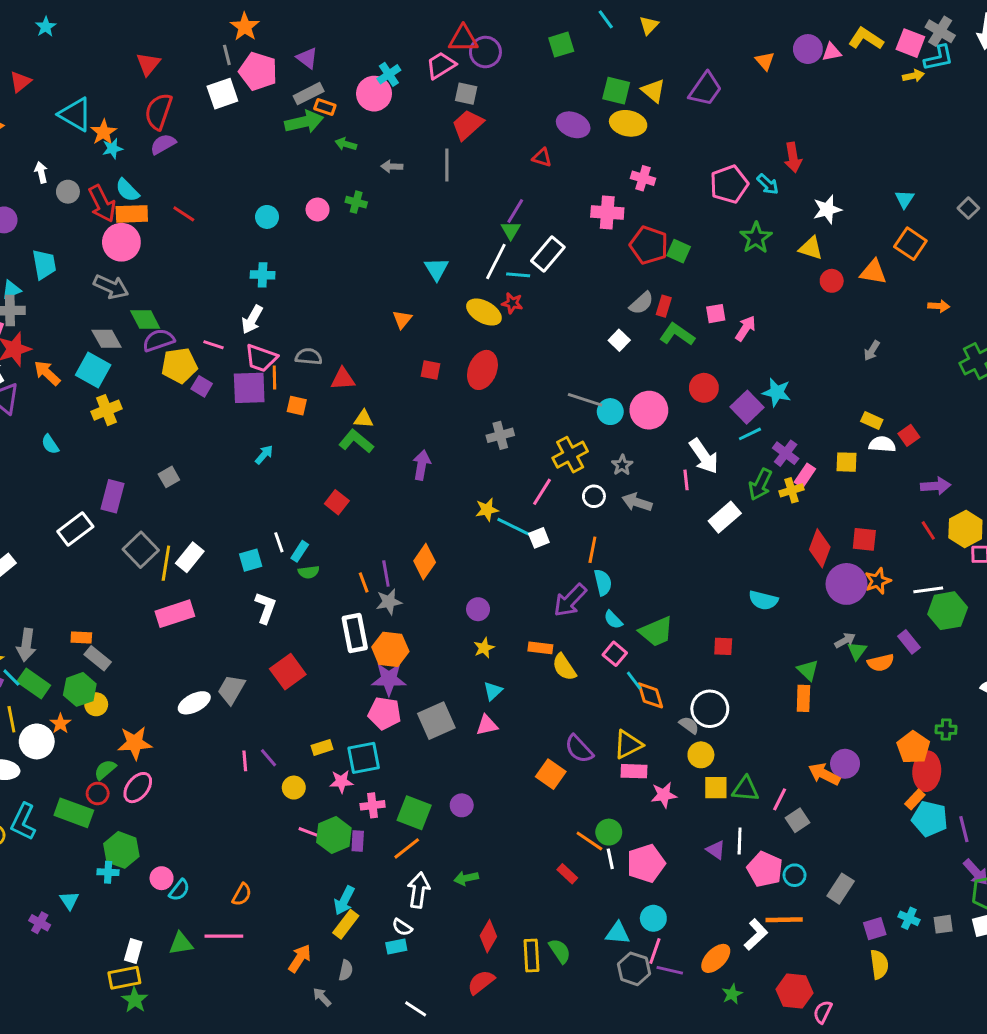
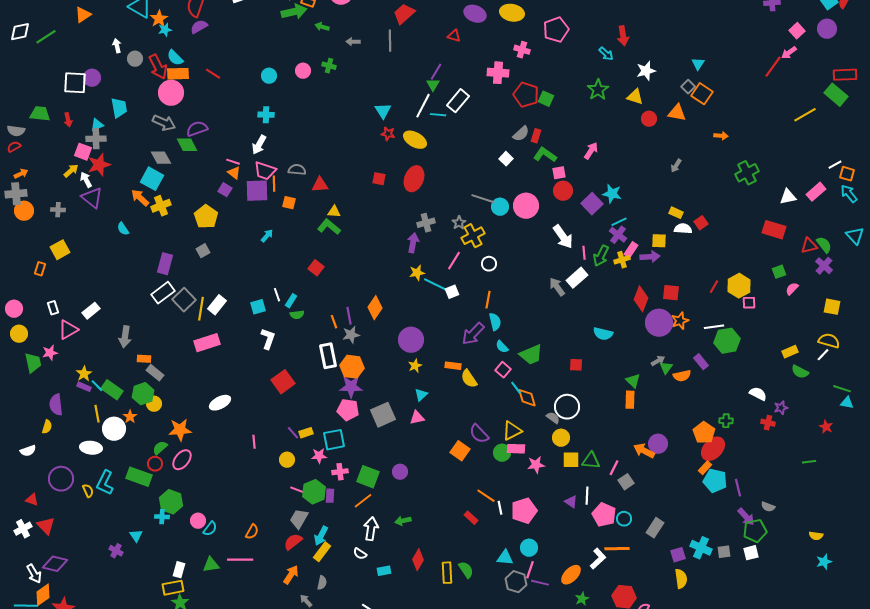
pink pentagon: (729, 184) -> (556, 30), moved
gray square: (968, 208) -> (688, 87), moved
red star: (512, 303) -> (388, 134), moved
pink square: (716, 314) -> (559, 173), moved
orange triangle: (402, 319) -> (234, 173), moved, turned -32
purple semicircle: (159, 340) -> (197, 129), moved
yellow pentagon: (179, 366) -> (206, 217), moved, turned -30
orange arrow: (47, 373) -> (140, 198), moved
cyan line: (750, 434) -> (619, 222), moved
purple arrow: (422, 465) -> (413, 243), moved
gray star: (622, 465) -> (459, 223), moved
pink line: (686, 480) -> (584, 253), moved
purple arrow: (936, 486) -> (650, 257), moved
gray arrow: (637, 502) -> (557, 287), moved, turned 36
white rectangle: (75, 529) -> (163, 293), moved
red line: (928, 530) -> (714, 287), turned 64
purple circle: (478, 609) -> (411, 340), size x1.6
gray arrow: (26, 645) -> (125, 337), moved
gray trapezoid: (231, 689) -> (299, 519), moved
purple line: (269, 758) -> (293, 433), moved
red ellipse: (927, 771) -> (713, 449), turned 40
green circle: (609, 832) -> (502, 453), moved
cyan cross: (909, 918) -> (701, 548), size x1.5
cyan rectangle: (396, 947) -> (384, 571), moved
red semicircle: (481, 982) -> (293, 542), moved

